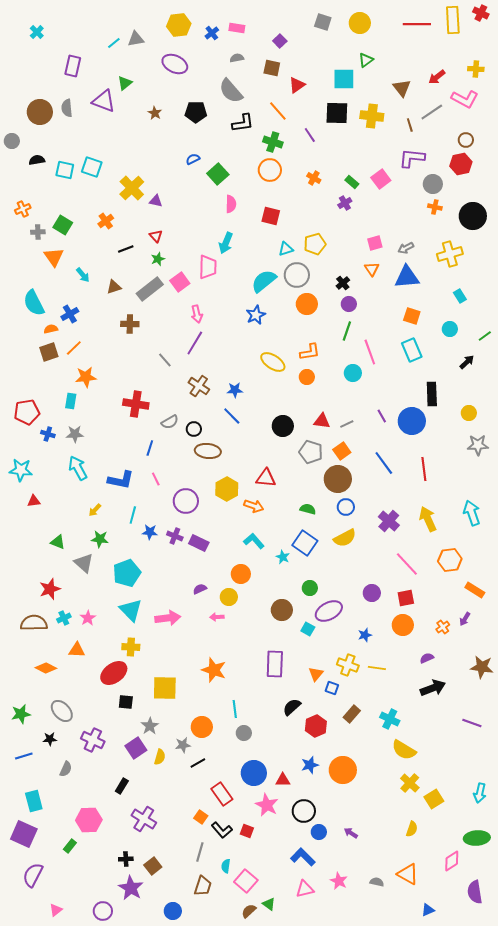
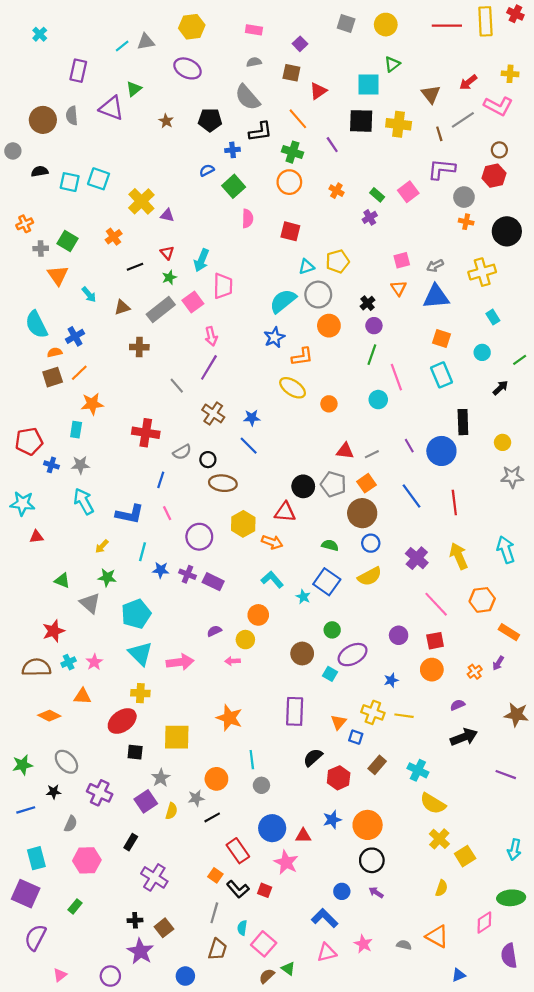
blue cross: (212, 33) -> (233, 150), moved, turned 32
cyan arrow: (226, 243) -> (201, 260), moved
orange L-shape: (310, 352) -> (302, 357), moved
black circle: (283, 426) -> (303, 486), moved
black circle: (304, 811) -> (372, 860), moved
pink hexagon: (89, 820) -> (87, 860), moved

